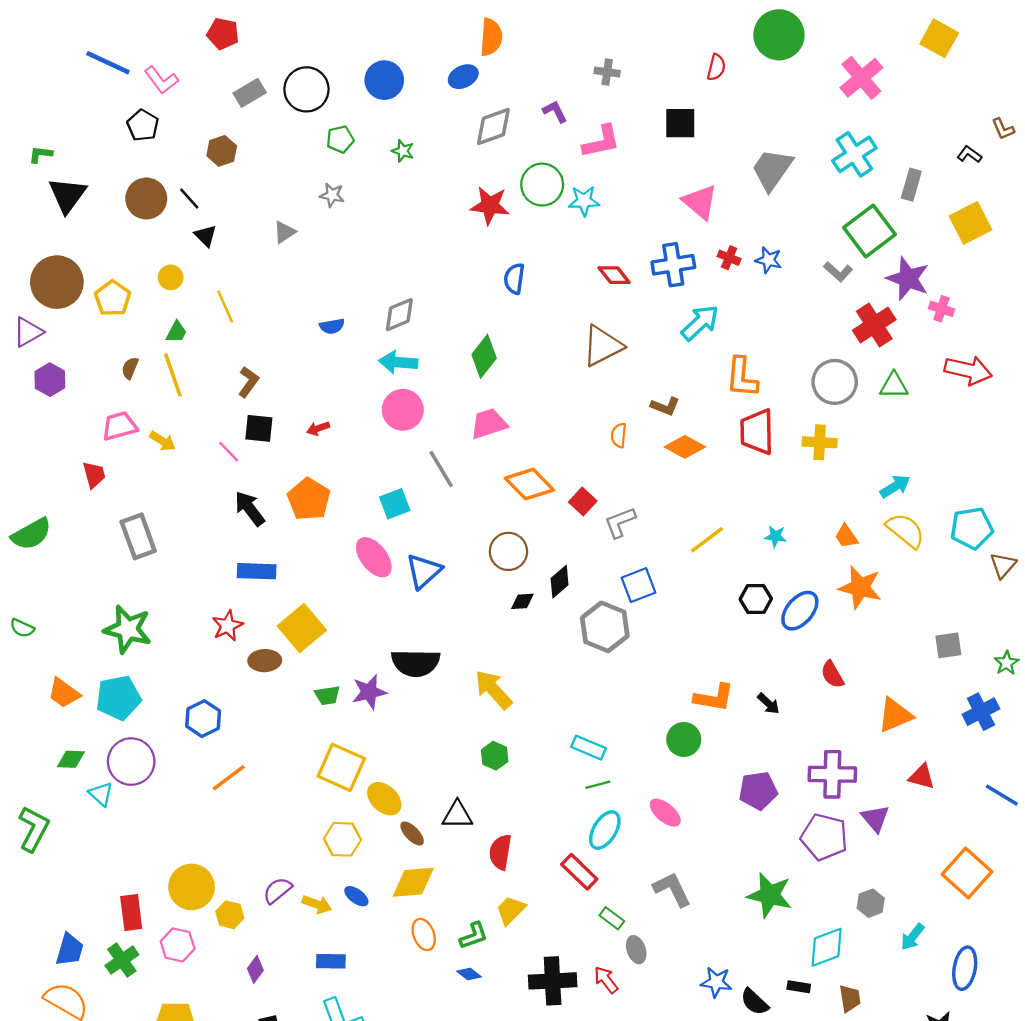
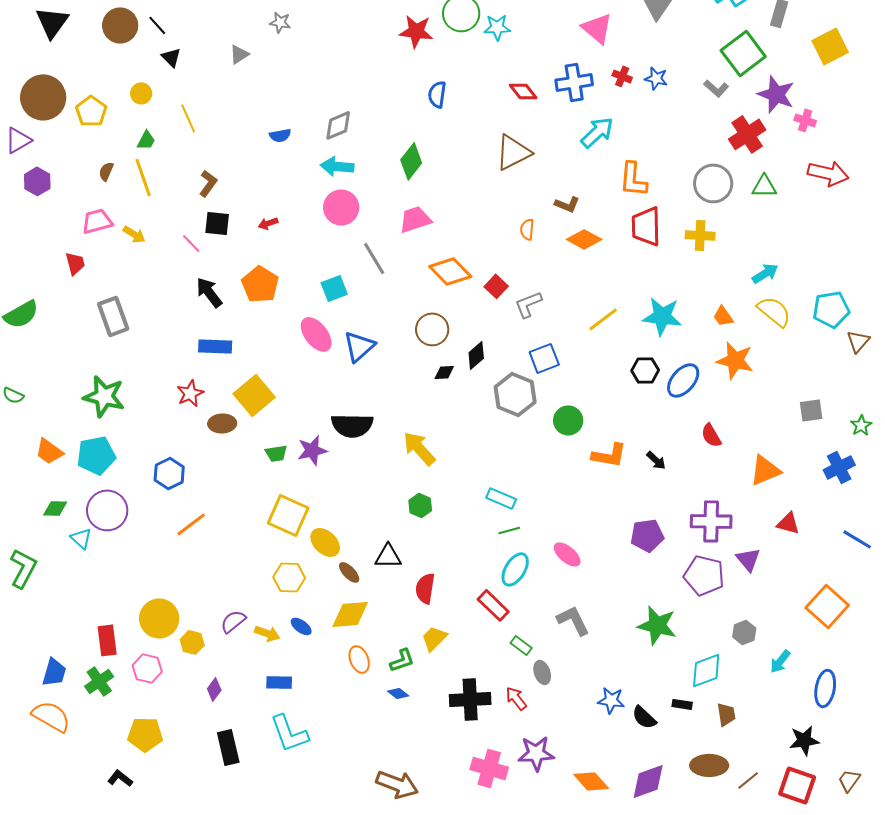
cyan star: (775, 536) -> (662, 316), size x2.0
green circle: (684, 739) -> (568, 420), moved

